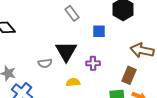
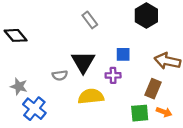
blue square: (99, 31) -> (123, 54), moved
yellow semicircle: (73, 82) -> (91, 96), size x1.6

